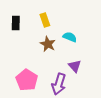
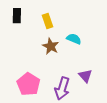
black rectangle: (16, 23) -> (17, 16), moved
purple triangle: (75, 66) -> (85, 76), moved

